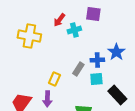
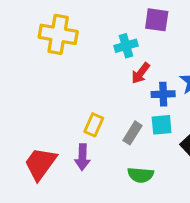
red arrow: (59, 20) -> (141, 73), moved
yellow cross: (29, 36) -> (58, 34), moved
gray rectangle: (78, 69) -> (132, 133), moved

